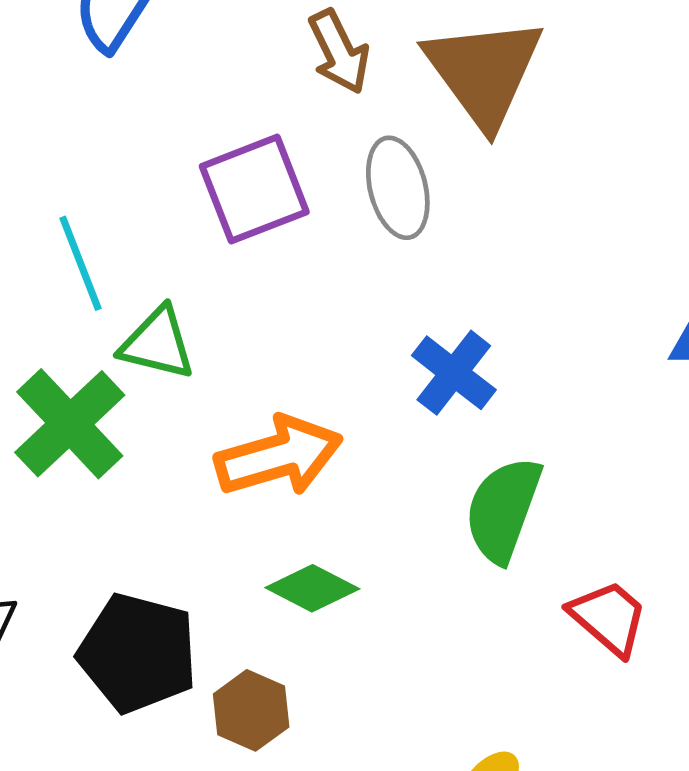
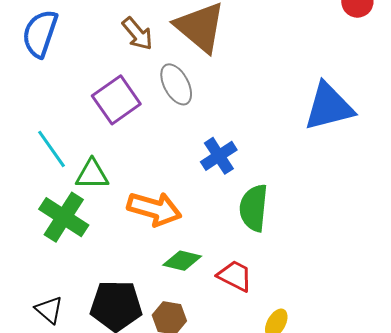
blue cross: (454, 373) -> (219, 156), turned 33
orange arrow: (279, 456) -> (154, 209), turned 46
red trapezoid: (609, 618) -> (235, 276), moved

